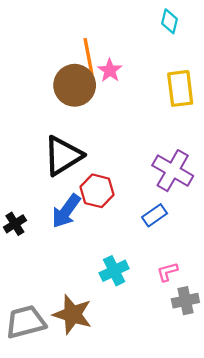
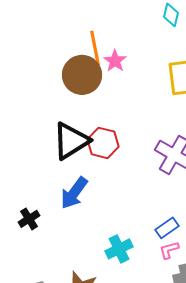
red hexagon: (97, 191) -> (103, 143), moved
blue rectangle: (155, 215) -> (167, 228), moved
black cross: (15, 224) -> (29, 219), moved

